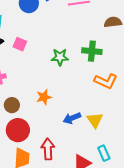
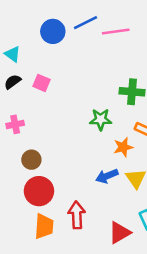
green star: (60, 57) -> (101, 119), moved
orange star: (44, 97) -> (123, 147), moved

